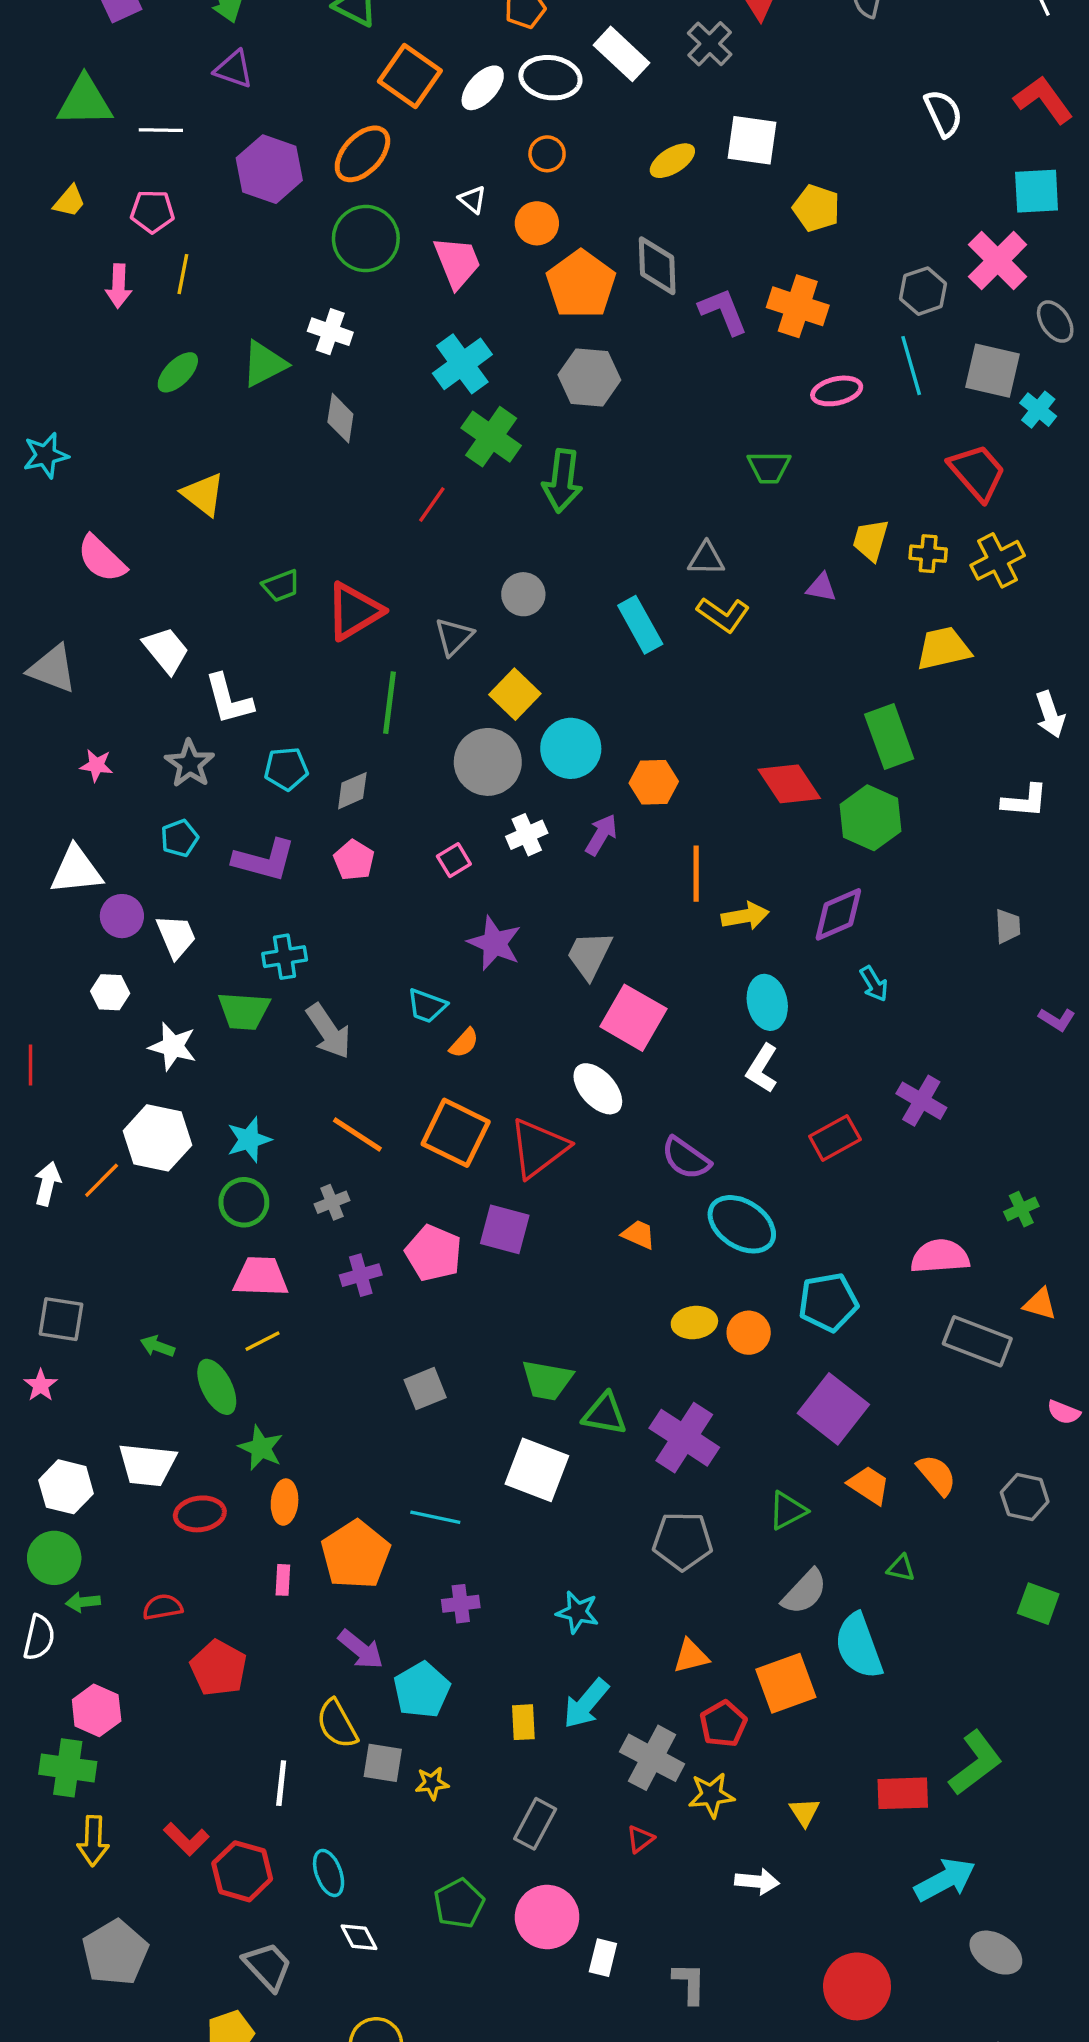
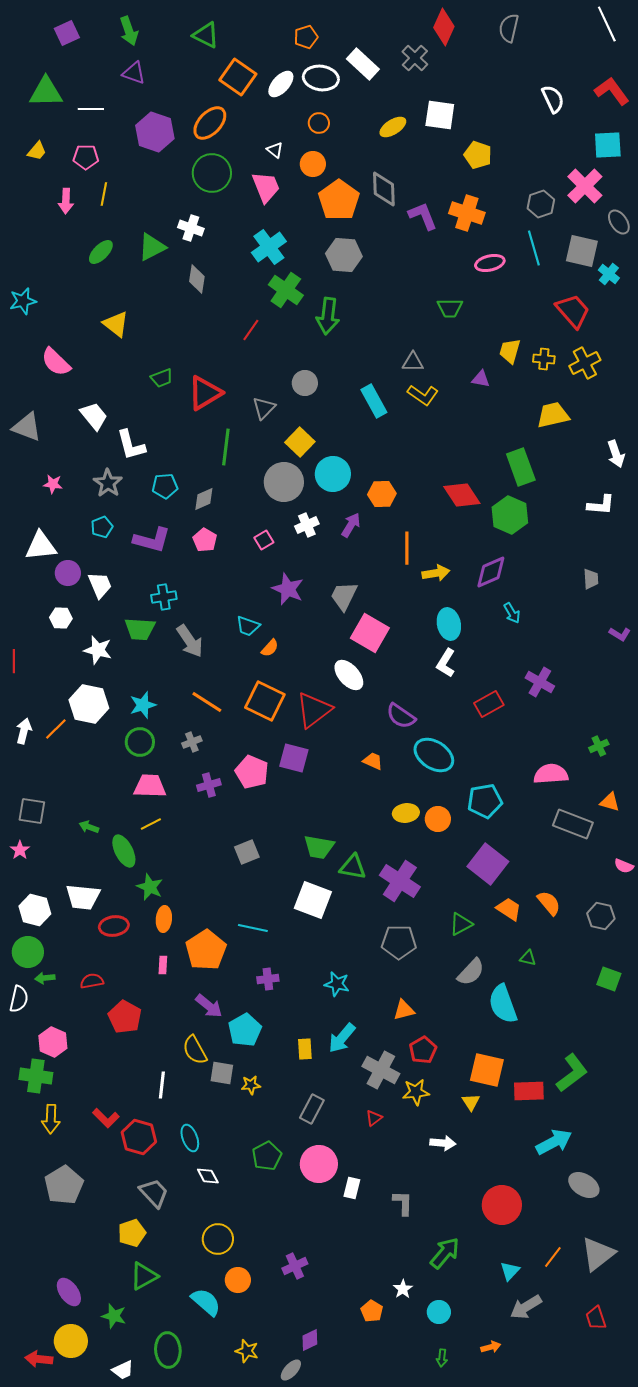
orange square: (786, 1683) -> (487, 1070), moved, turned 33

